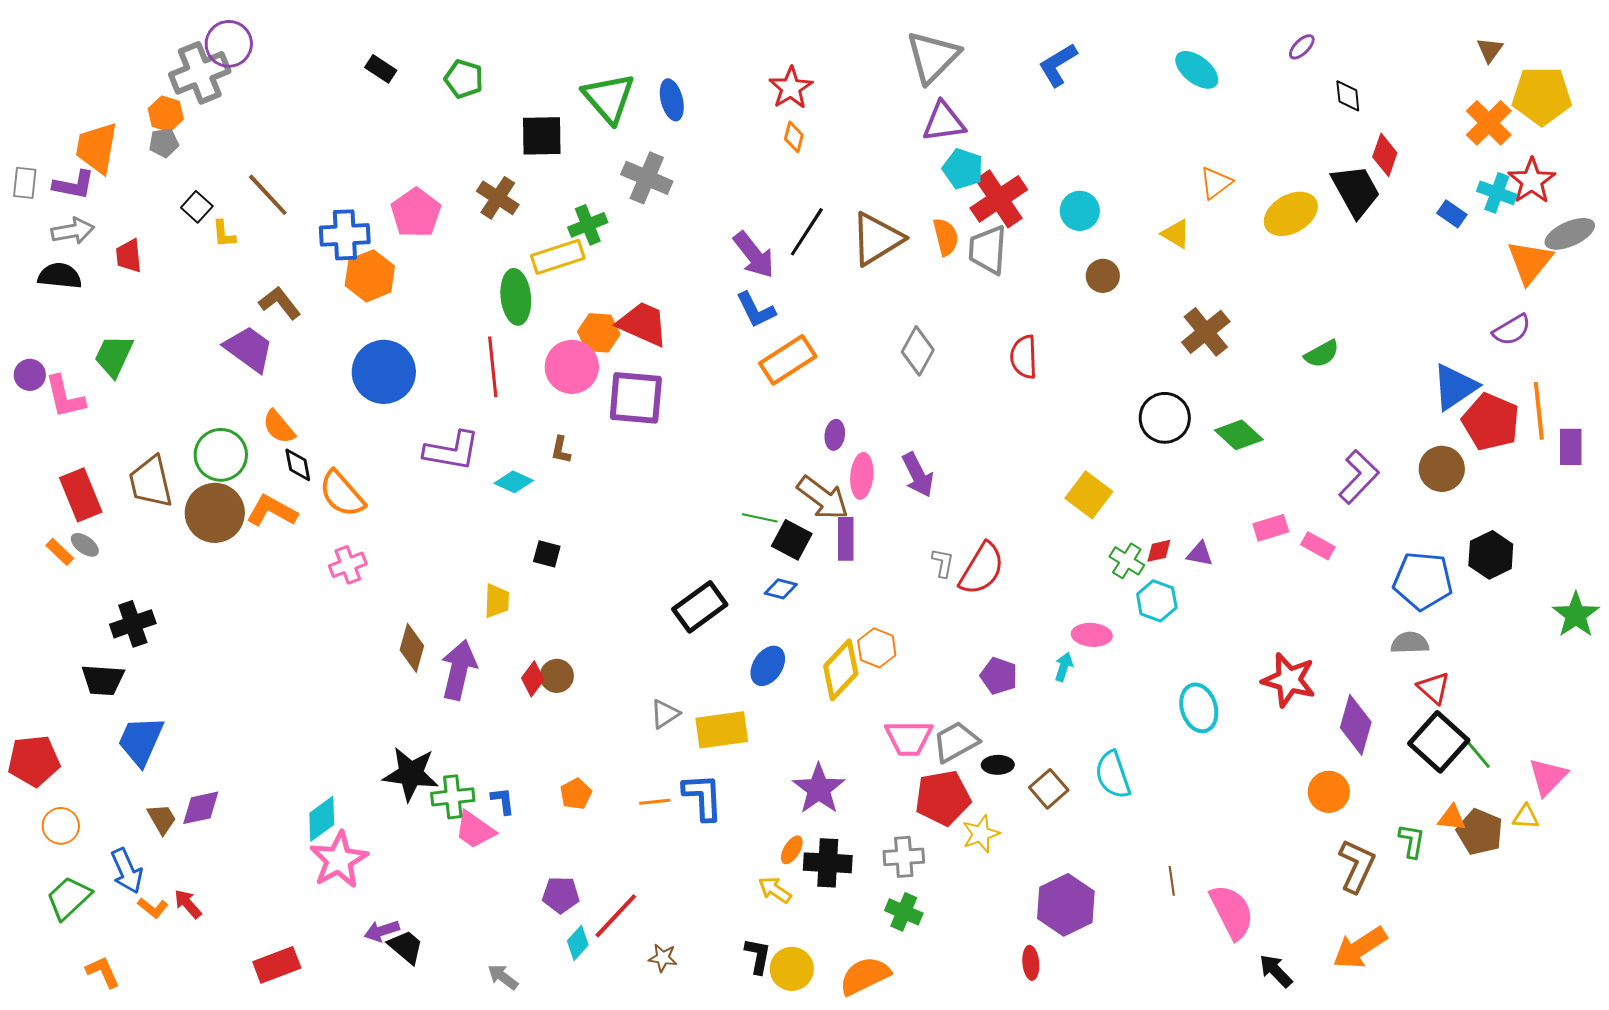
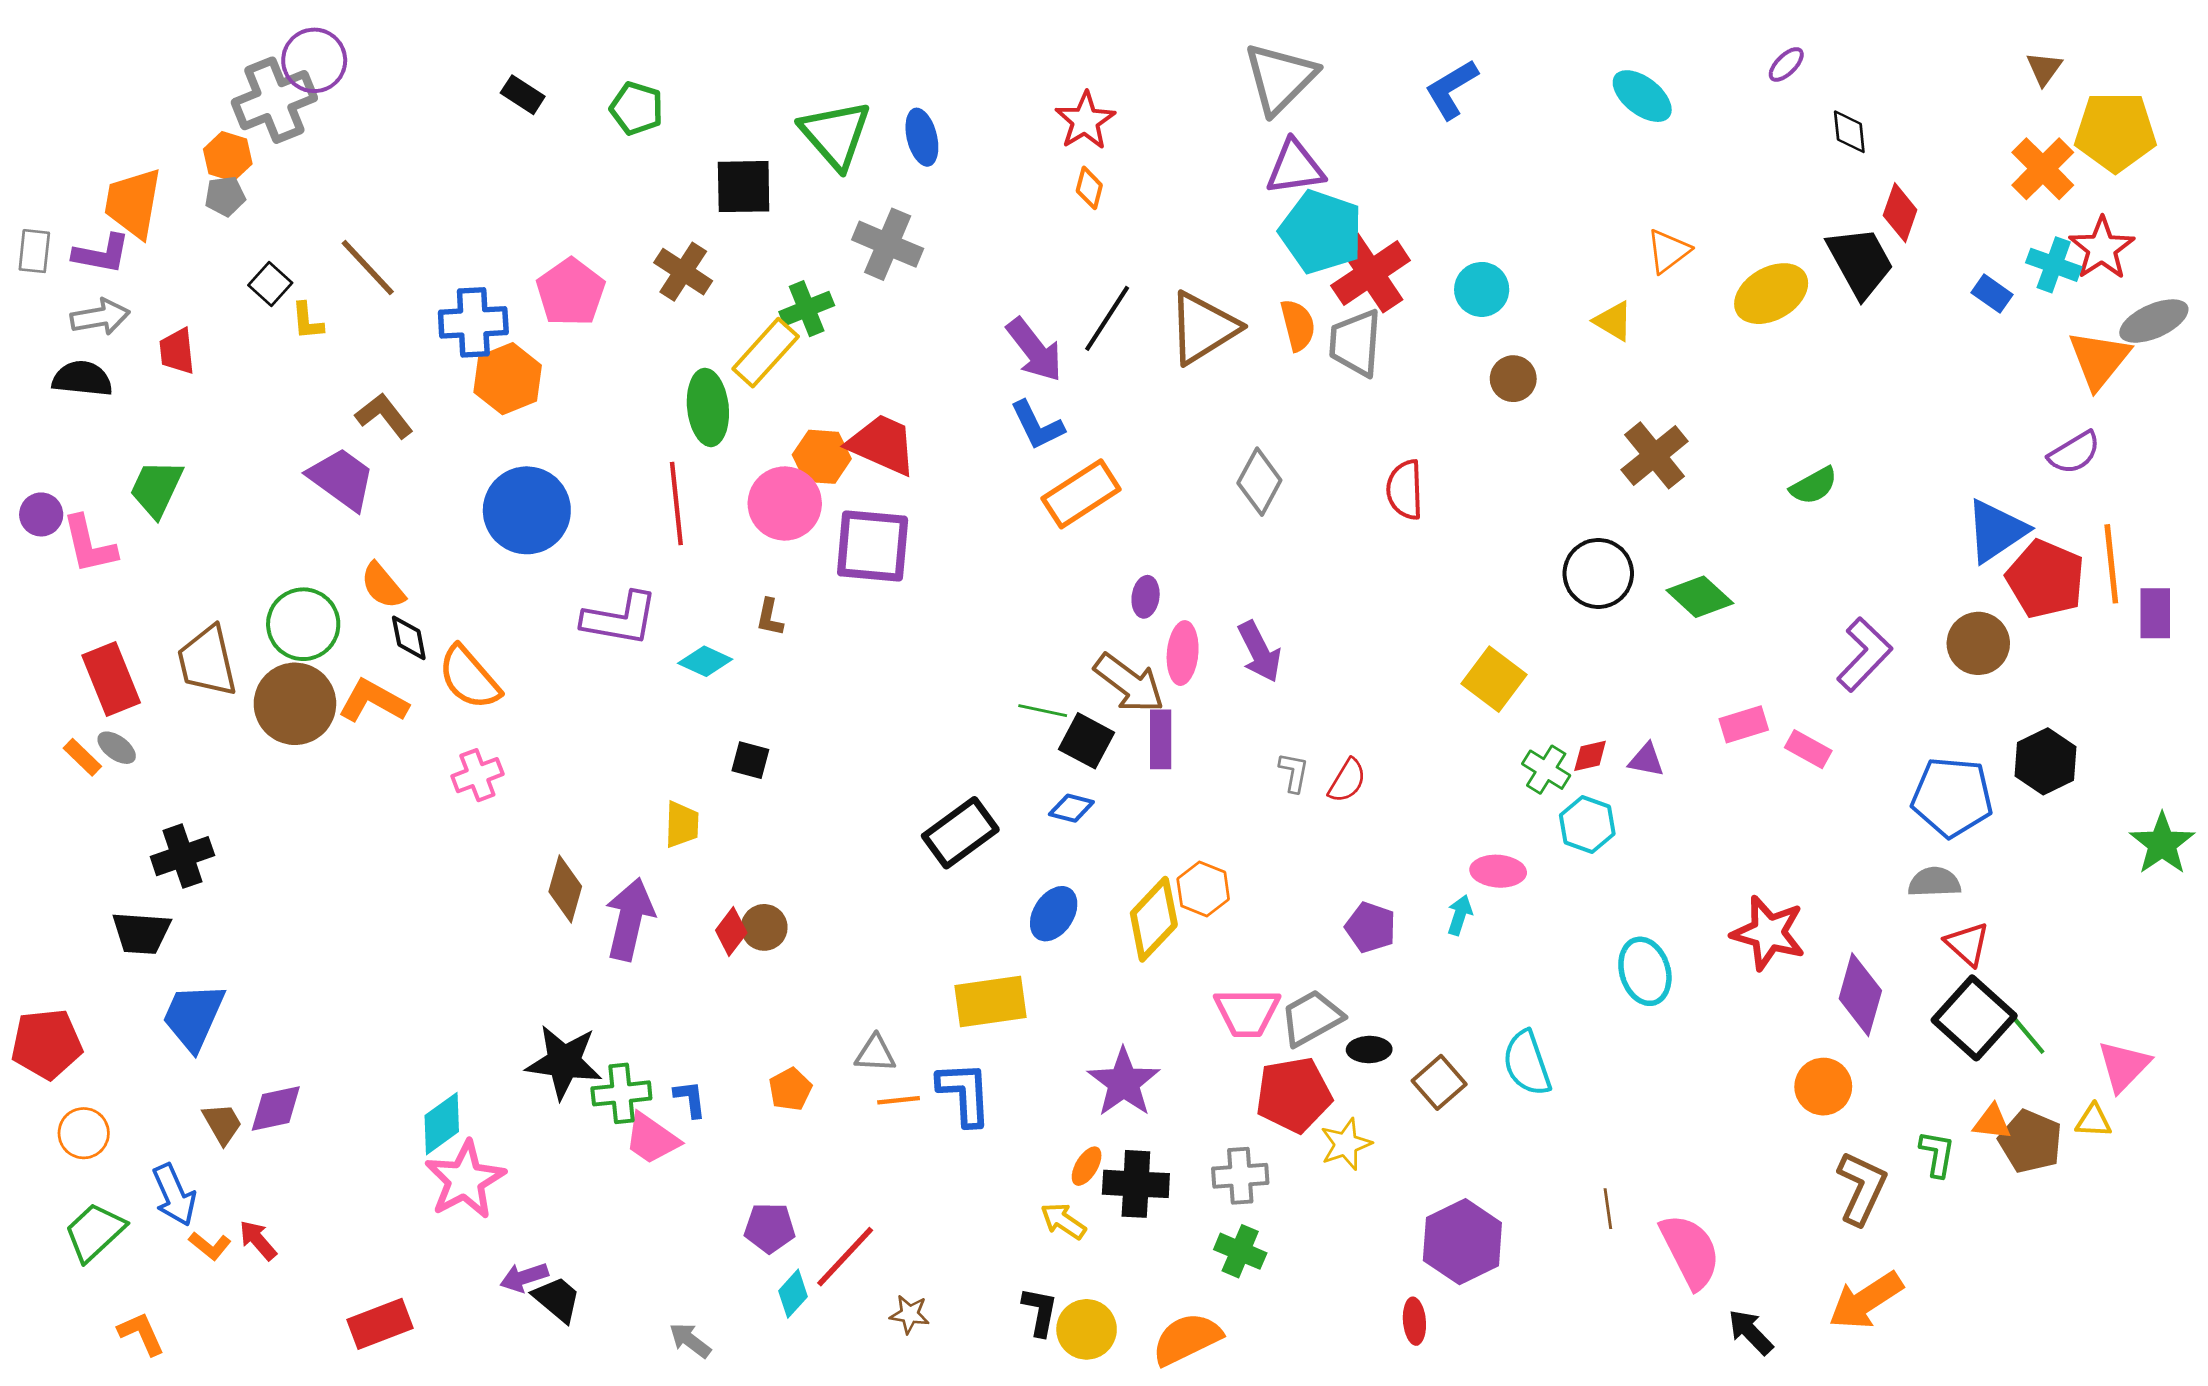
cyan pentagon: (963, 169) -> (1321, 232), size x1.5
yellow rectangle: (558, 257) -> (766, 353), turned -30
red semicircle: (982, 569) -> (1347, 781), size x0.6
gray triangle: (665, 714) -> (875, 1054), moved, turned 36

